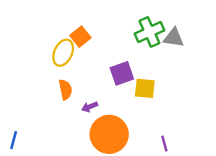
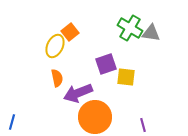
green cross: (149, 32) -> (130, 28), turned -35
purple arrow: (90, 107) -> (78, 93), size x2.0

